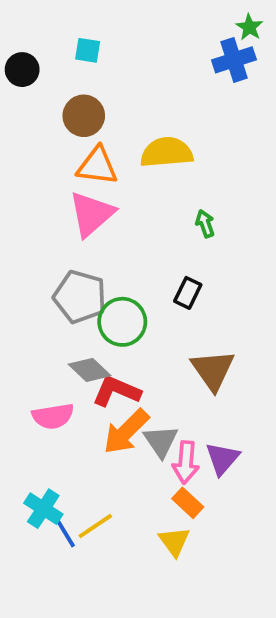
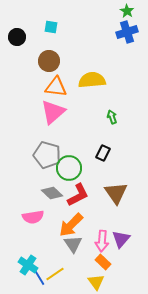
green star: (249, 27) -> (127, 11), moved
red L-shape: (116, 391) -> (78, 195), moved, turned 130
gray triangle: (161, 441) -> (73, 244), moved

